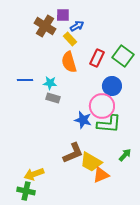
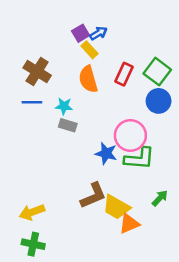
purple square: (63, 15) -> (81, 33), moved, turned -32
brown cross: (45, 26) -> (37, 72), moved
blue circle: (112, 86) -> (159, 101), moved
yellow arrow: (34, 174) -> (32, 212), moved

